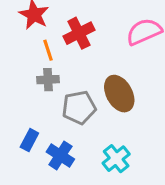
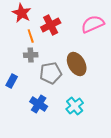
blue rectangle: (29, 140) -> (12, 81), moved

